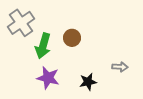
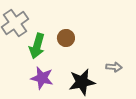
black star: (88, 82) -> (82, 82), size x1.5

